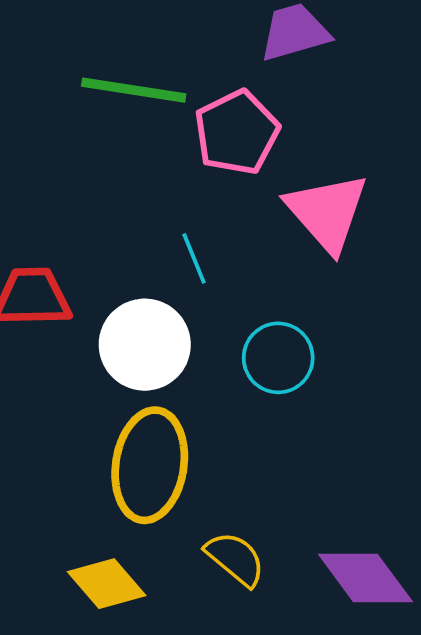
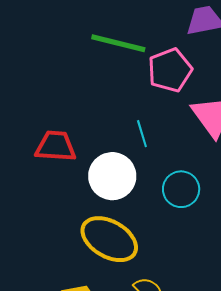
yellow ellipse: (150, 465) -> (109, 239), turned -74

